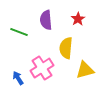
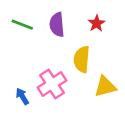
green line: (19, 32) -> (22, 25), moved

